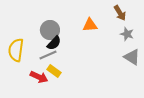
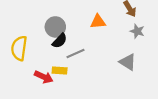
gray line: (48, 55) -> (76, 54), moved
gray triangle: (132, 57) -> (128, 62), moved
yellow rectangle: (54, 71) -> (60, 71), turned -32

